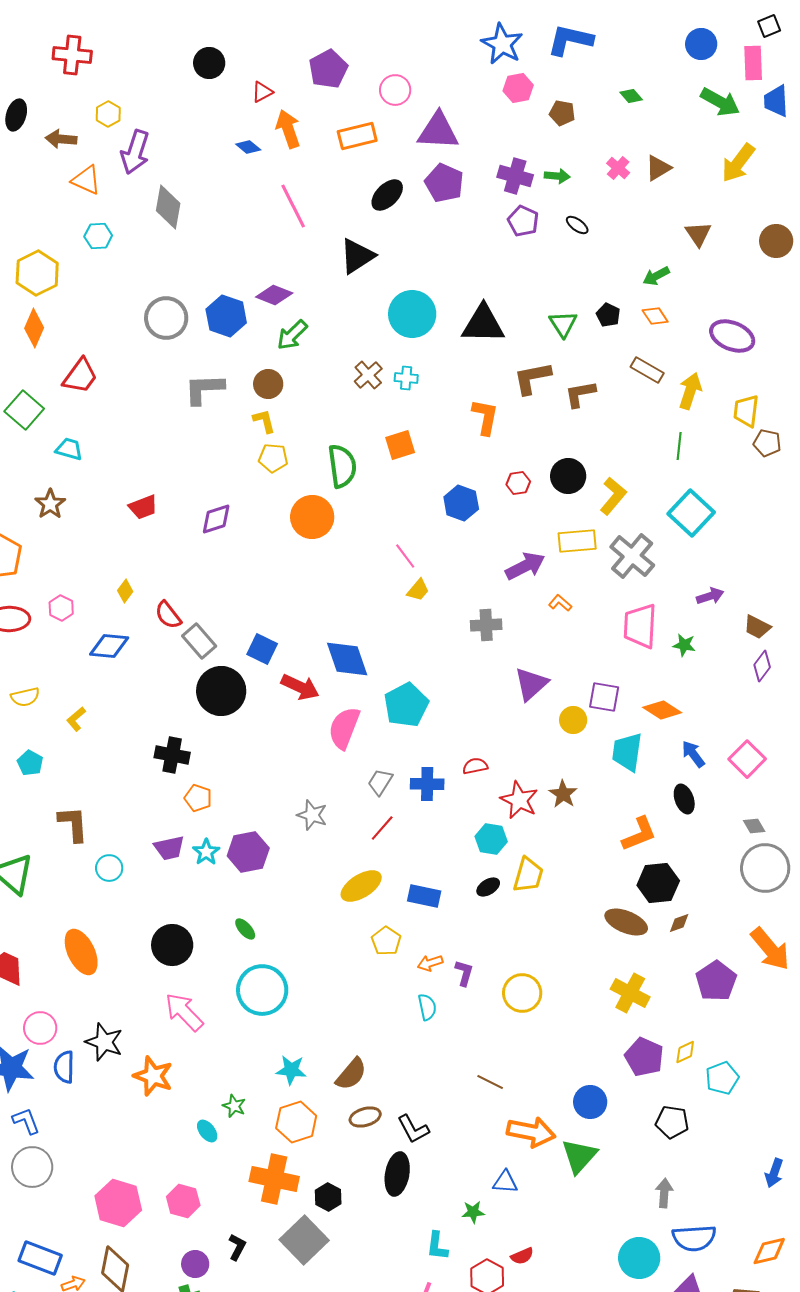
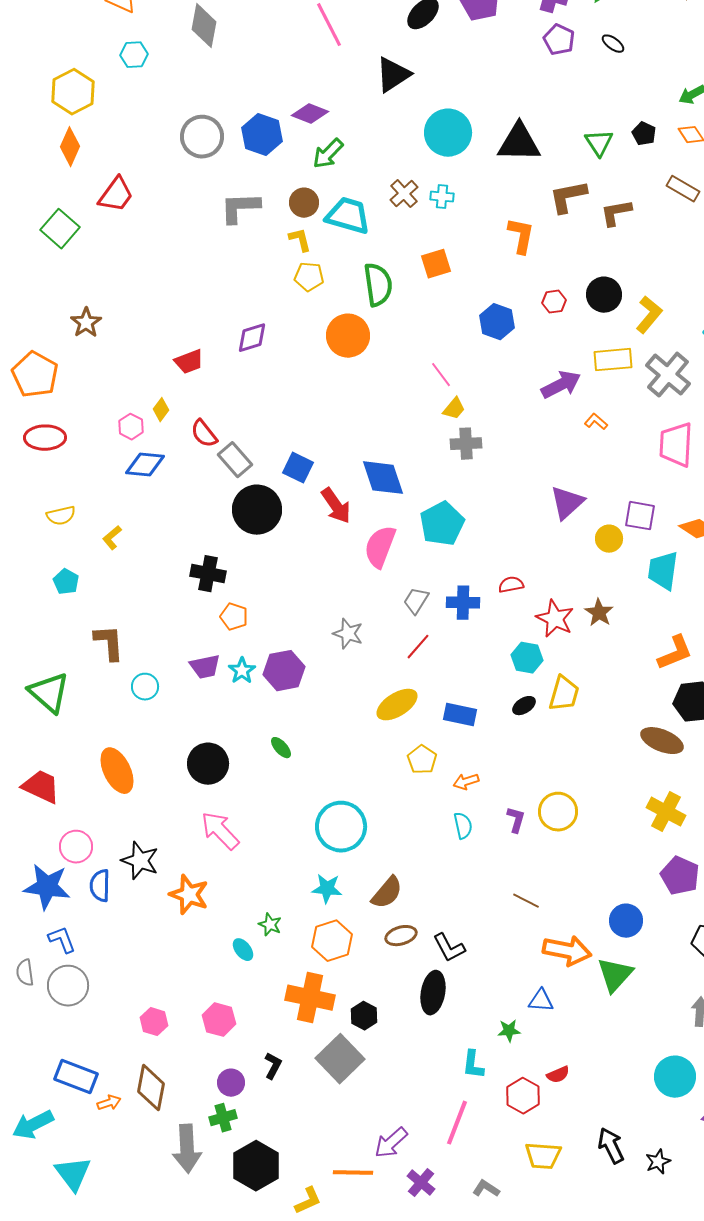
cyan trapezoid: (69, 449) -> (348, 216), moved, size x1.6
red trapezoid: (143, 507) -> (189, 362), moved
pink hexagon: (61, 608) -> (131, 427), moved
gray cross: (486, 625) -> (466, 444), moved
red arrow: (300, 687) -> (336, 506), turned 30
purple L-shape: (464, 973) -> (516, 820), moved
cyan circle: (262, 990) -> (341, 827), moved
pink hexagon: (118, 1203) -> (154, 1022), size x0.6

